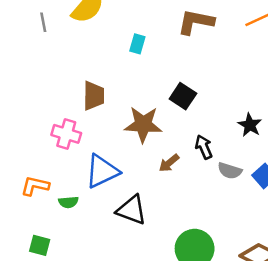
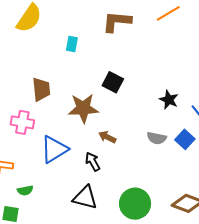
black arrow: (204, 147) -> (93, 162), moved
brown arrow: (169, 163) -> (107, 137), turned 72
green semicircle: (68, 202) -> (25, 190), moved
black triangle: (132, 210) -> (85, 198), moved

